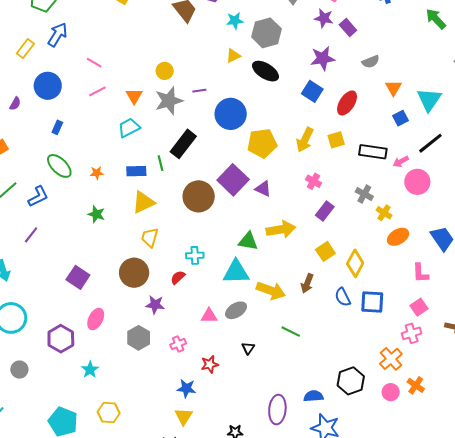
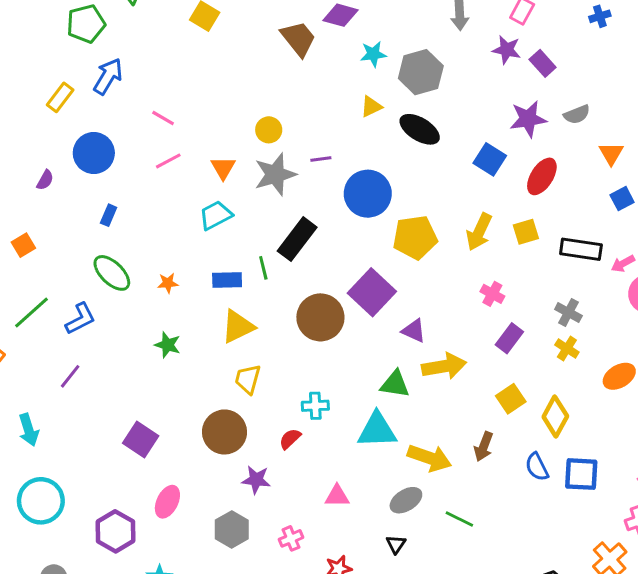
purple star: (323, 58) -> (528, 119), moved
purple triangle: (263, 189) -> (414, 331), moved
yellow cross: (384, 213) -> (567, 349), moved
gray ellipse: (236, 310) -> (406, 500), moved

